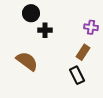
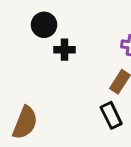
brown semicircle: (27, 61) -> (25, 123), moved, turned 75

